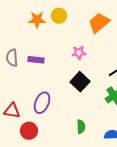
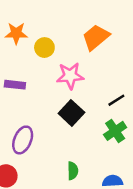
yellow circle: (59, 16) -> (44, 48), moved
pink star: (79, 53) -> (70, 76), size x1.5

